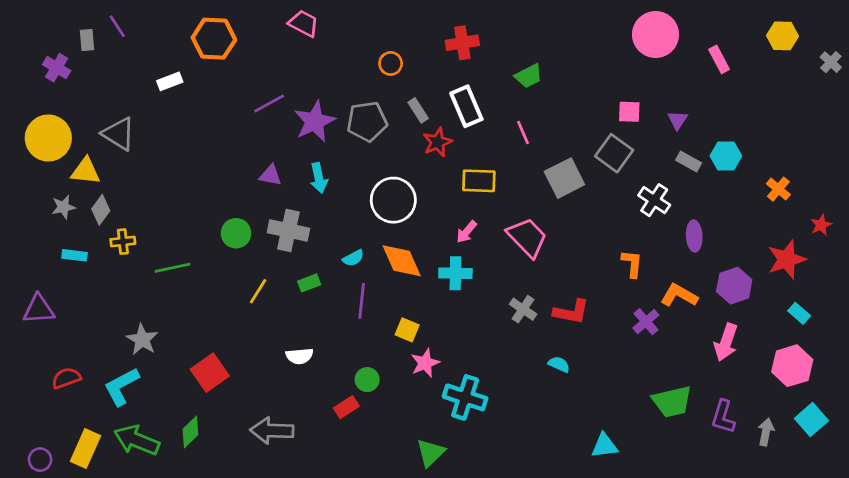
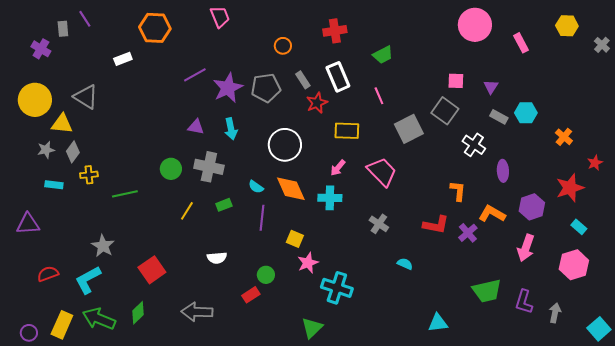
pink trapezoid: (304, 23) -> (220, 17), turned 40
cyan semicircle: (353, 258) -> (256, 187), turned 63
red L-shape: (571, 312) -> (436, 225), moved
cyan square: (811, 420) -> (599, 329), moved

